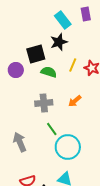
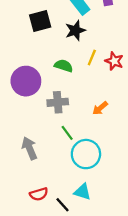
black square: (36, 54) -> (40, 21), moved
purple circle: (16, 70) -> (26, 81), moved, size x1.6
orange arrow: (75, 101) -> (100, 108), moved

